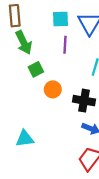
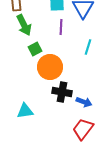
orange circle: (53, 89) -> (50, 67), size x1.6
black cross: (84, 101) -> (62, 92), moved

